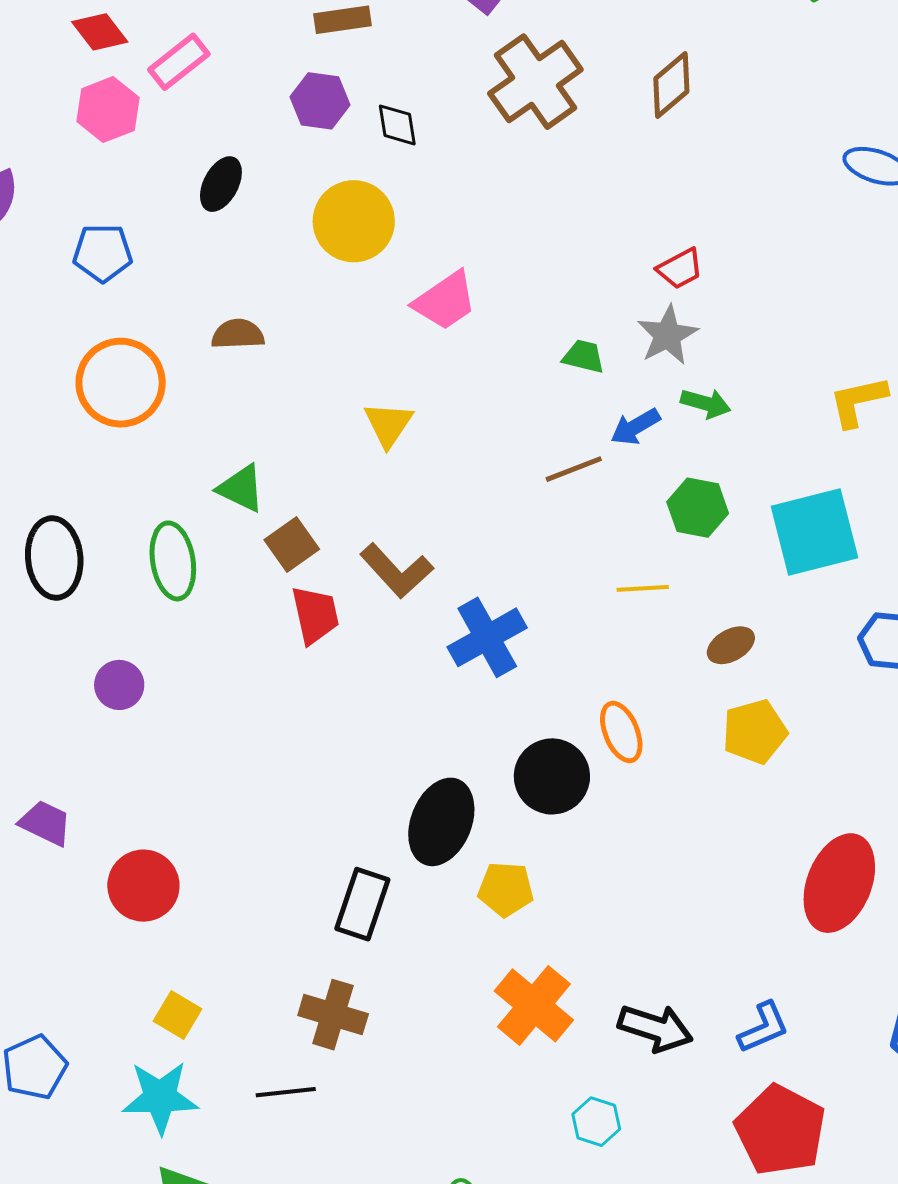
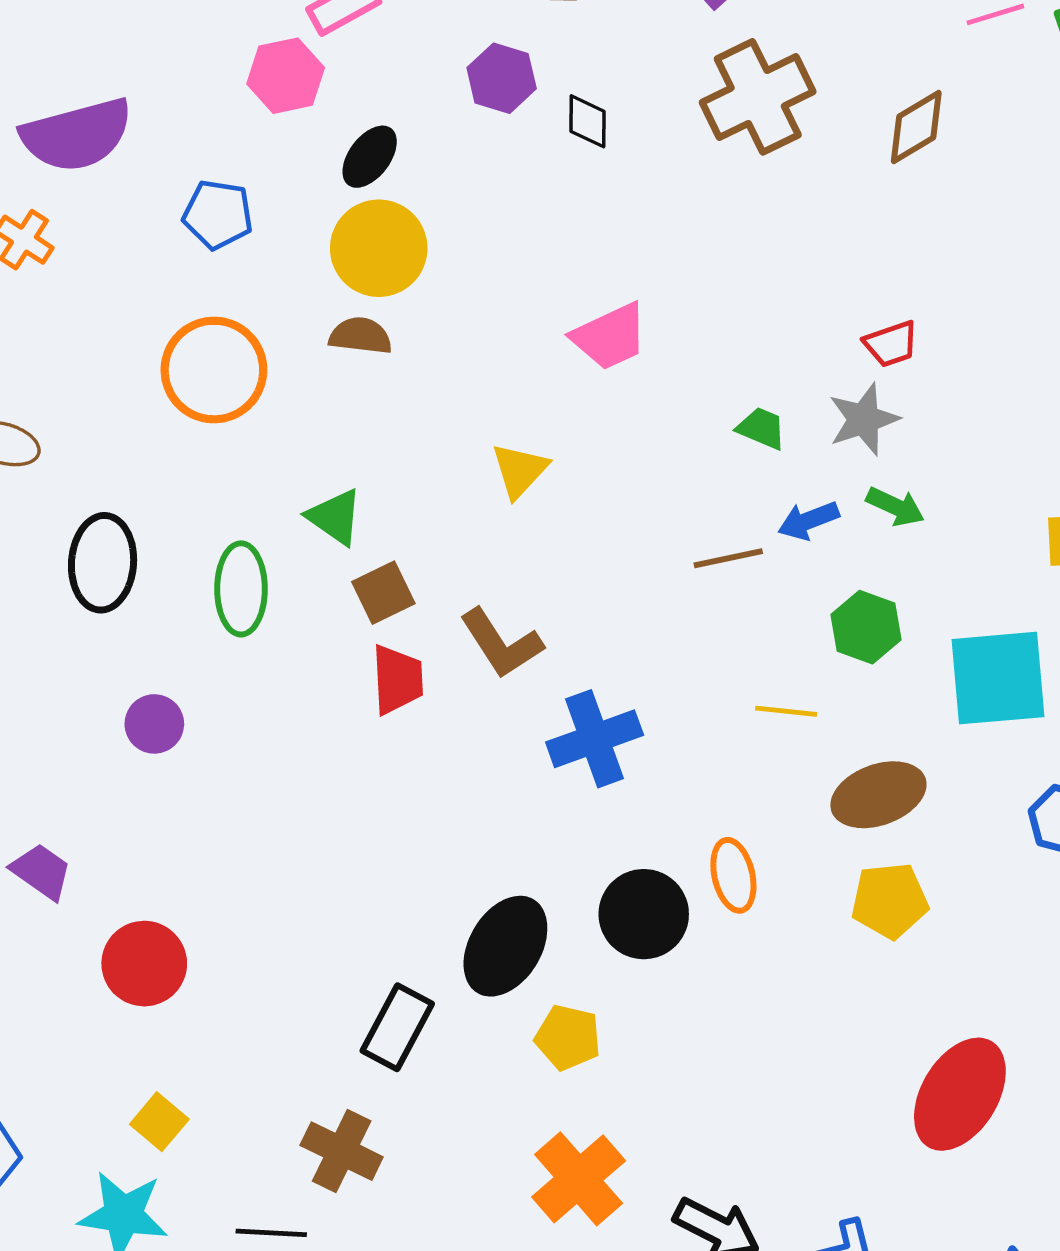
pink hexagon: (108, 110) -> (286, 76), moved
yellow circle: (354, 221) -> (379, 248), moved
brown ellipse: (731, 645) -> (878, 795), size x1.6

